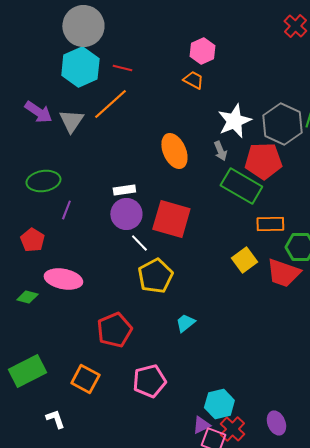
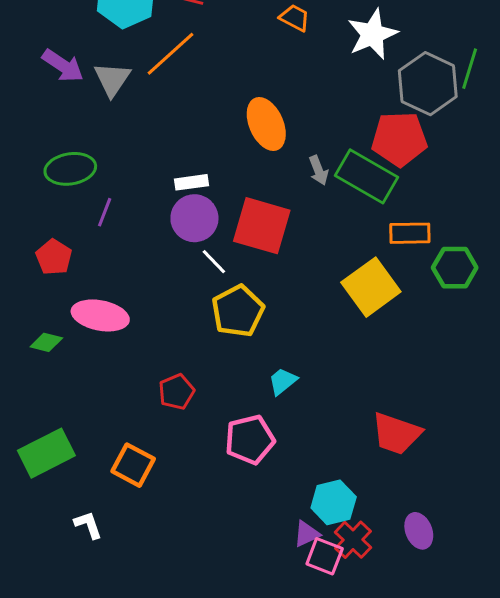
white star: (234, 121) -> (372, 34), moved
gray arrow: (220, 151) -> (319, 170), moved
yellow square: (244, 260) -> (371, 287), size x1.5
red trapezoid: (283, 273) -> (396, 434), moved
red pentagon: (114, 330) -> (176, 392), size x0.7
pink pentagon: (149, 381) -> (250, 440), moved

